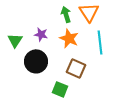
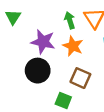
purple star: (41, 34) -> (43, 42), size x1.6
green triangle: (15, 40) -> (13, 17), moved

